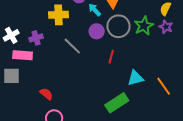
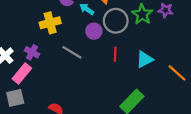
purple cross: (36, 38) -> (32, 52), turned -32
pink rectangle: (23, 55) -> (22, 74), turned -42
cyan triangle: (135, 78) -> (145, 59), moved

